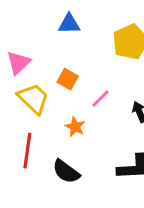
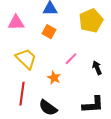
pink triangle: (18, 63) -> (16, 23), moved, turned 42
orange square: (68, 79) -> (49, 32), moved

